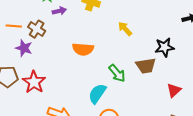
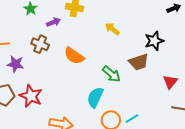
purple arrow: (59, 11) -> (54, 22), moved
brown cross: (37, 29) -> (40, 44), moved
orange semicircle: (83, 49) -> (74, 56), turned 40

